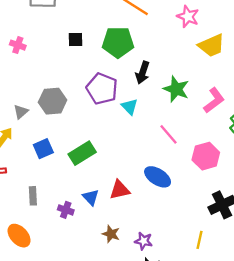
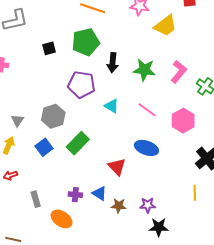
gray hexagon: (53, 101) -> (53, 116), moved
cyan triangle: (130, 107) -> (112, 106), moved
red triangle: (120, 190) -> (117, 167), turned -48
gray rectangle: (33, 196) -> (36, 199), moved
blue triangle: (91, 197) -> (99, 193), moved
orange ellipse: (19, 236) -> (62, 219), moved

